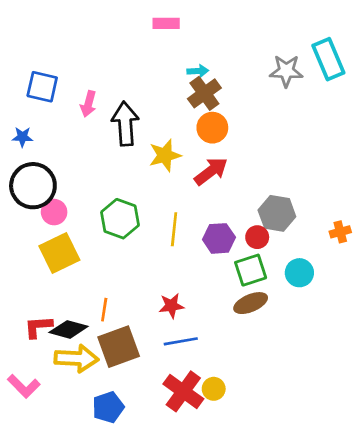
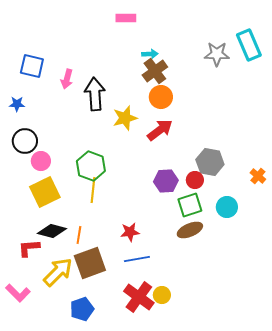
black circle: (33, 186) -> (25, 141), size x0.7
yellow line: (174, 229) -> (93, 190), moved
orange cross: (340, 232) -> (258, 176), turned -35
black diamond: (69, 329) -> (52, 231), moved
yellow arrow: (76, 358) -> (58, 272), turned -48

